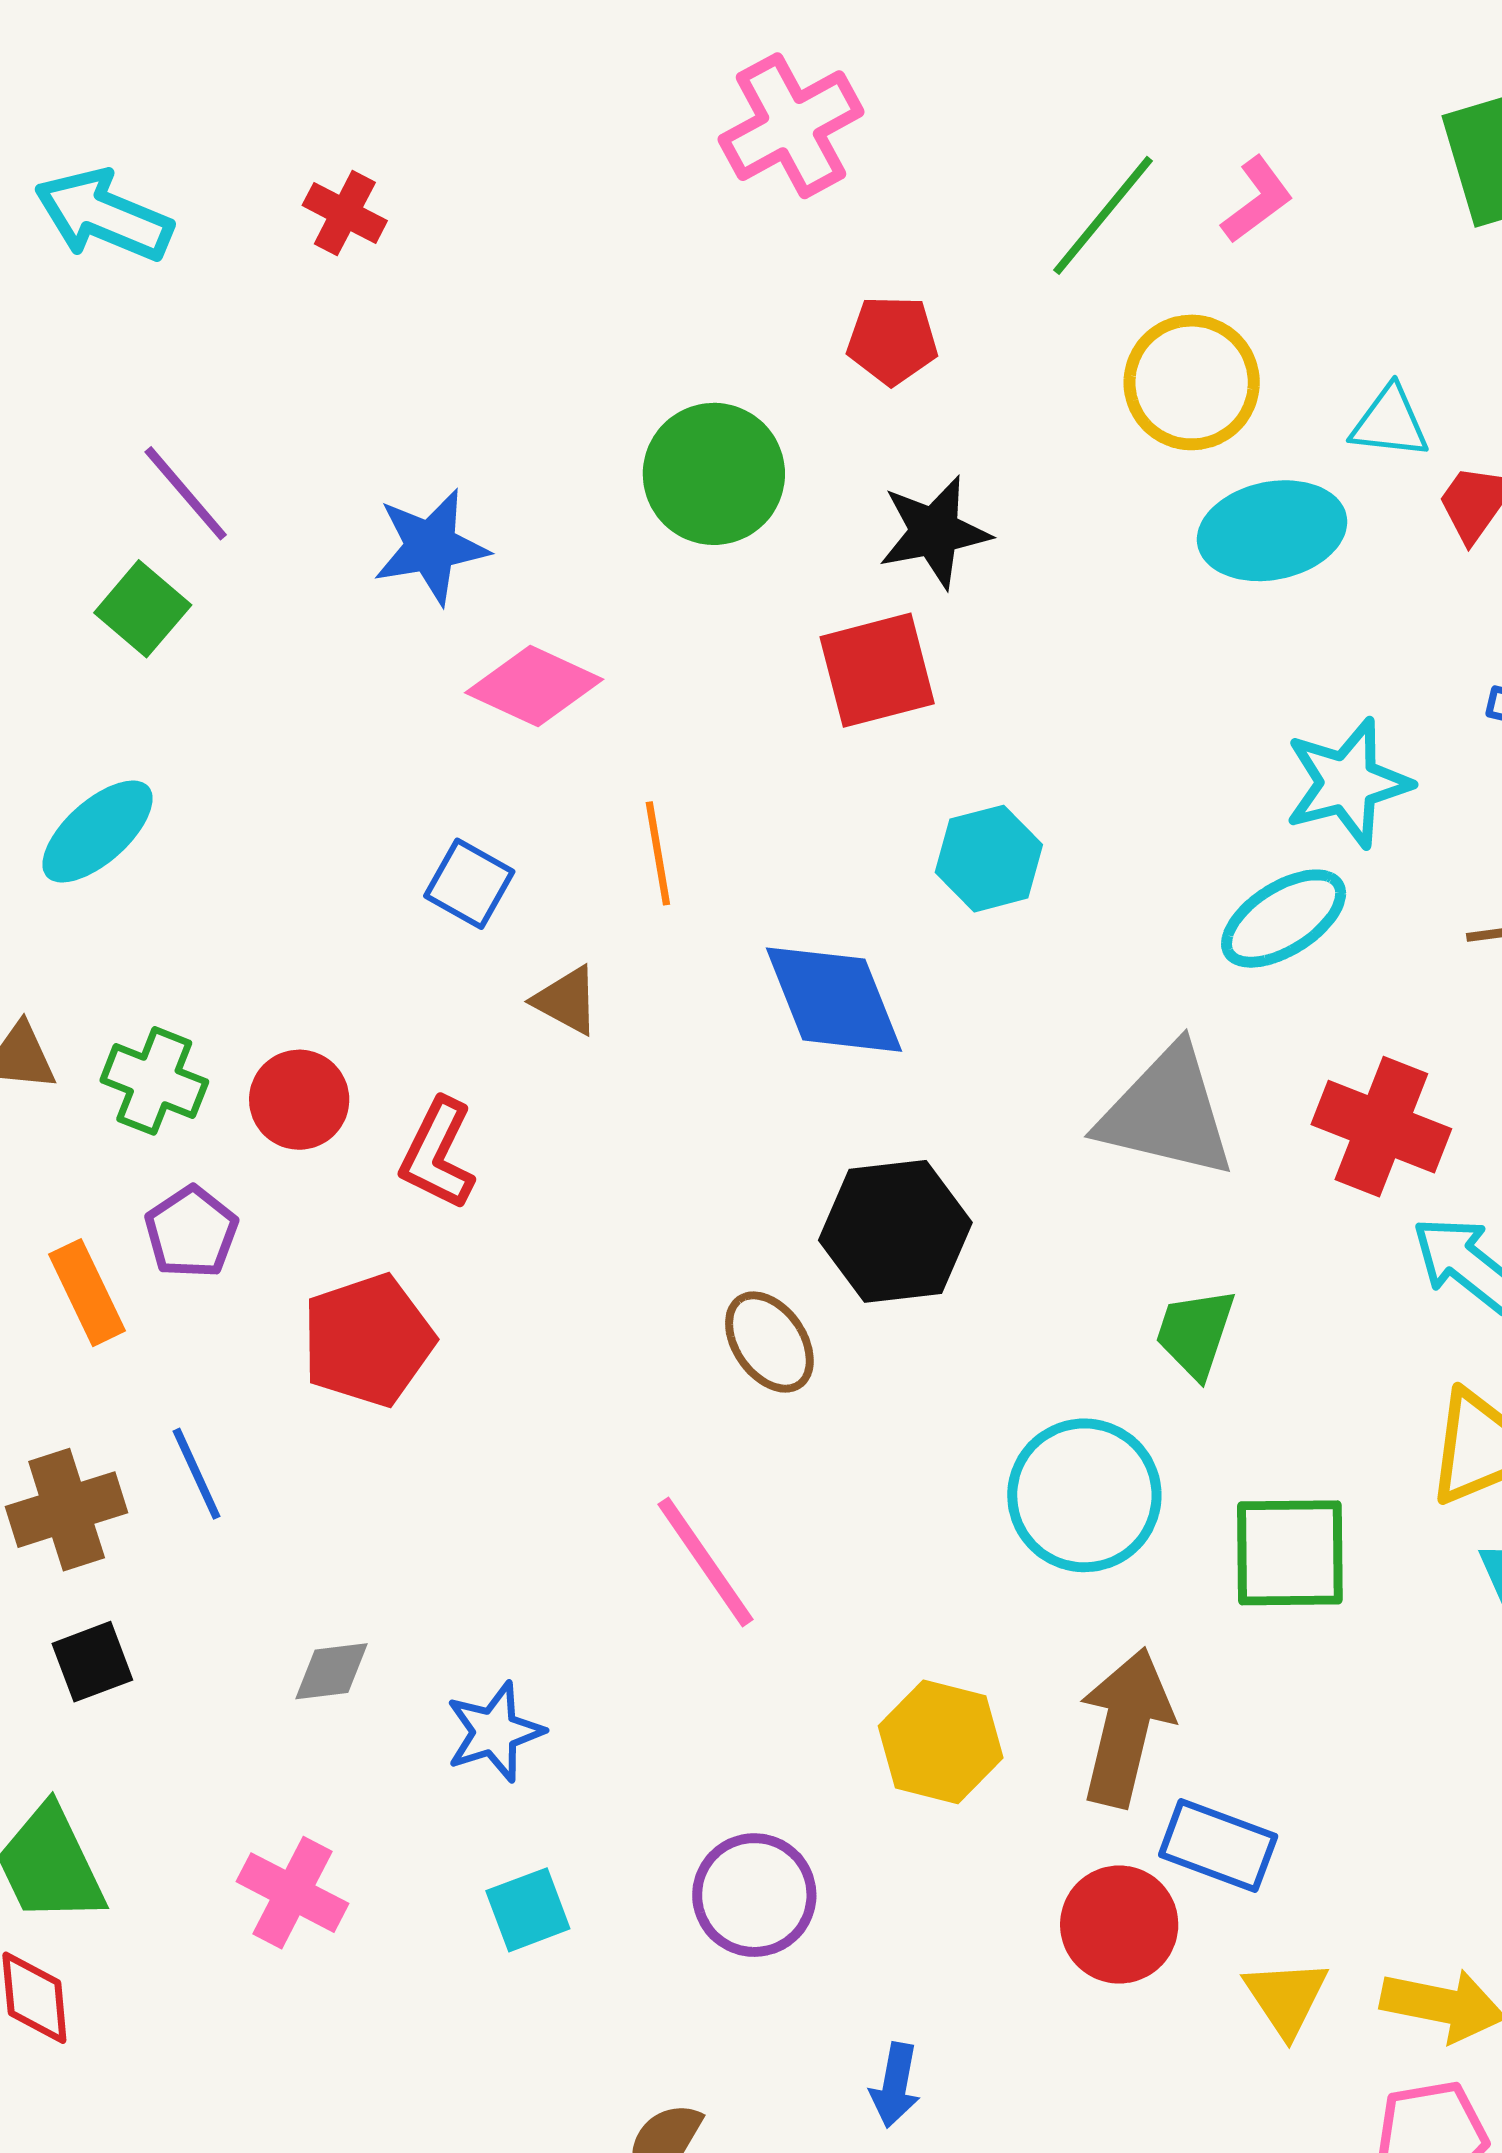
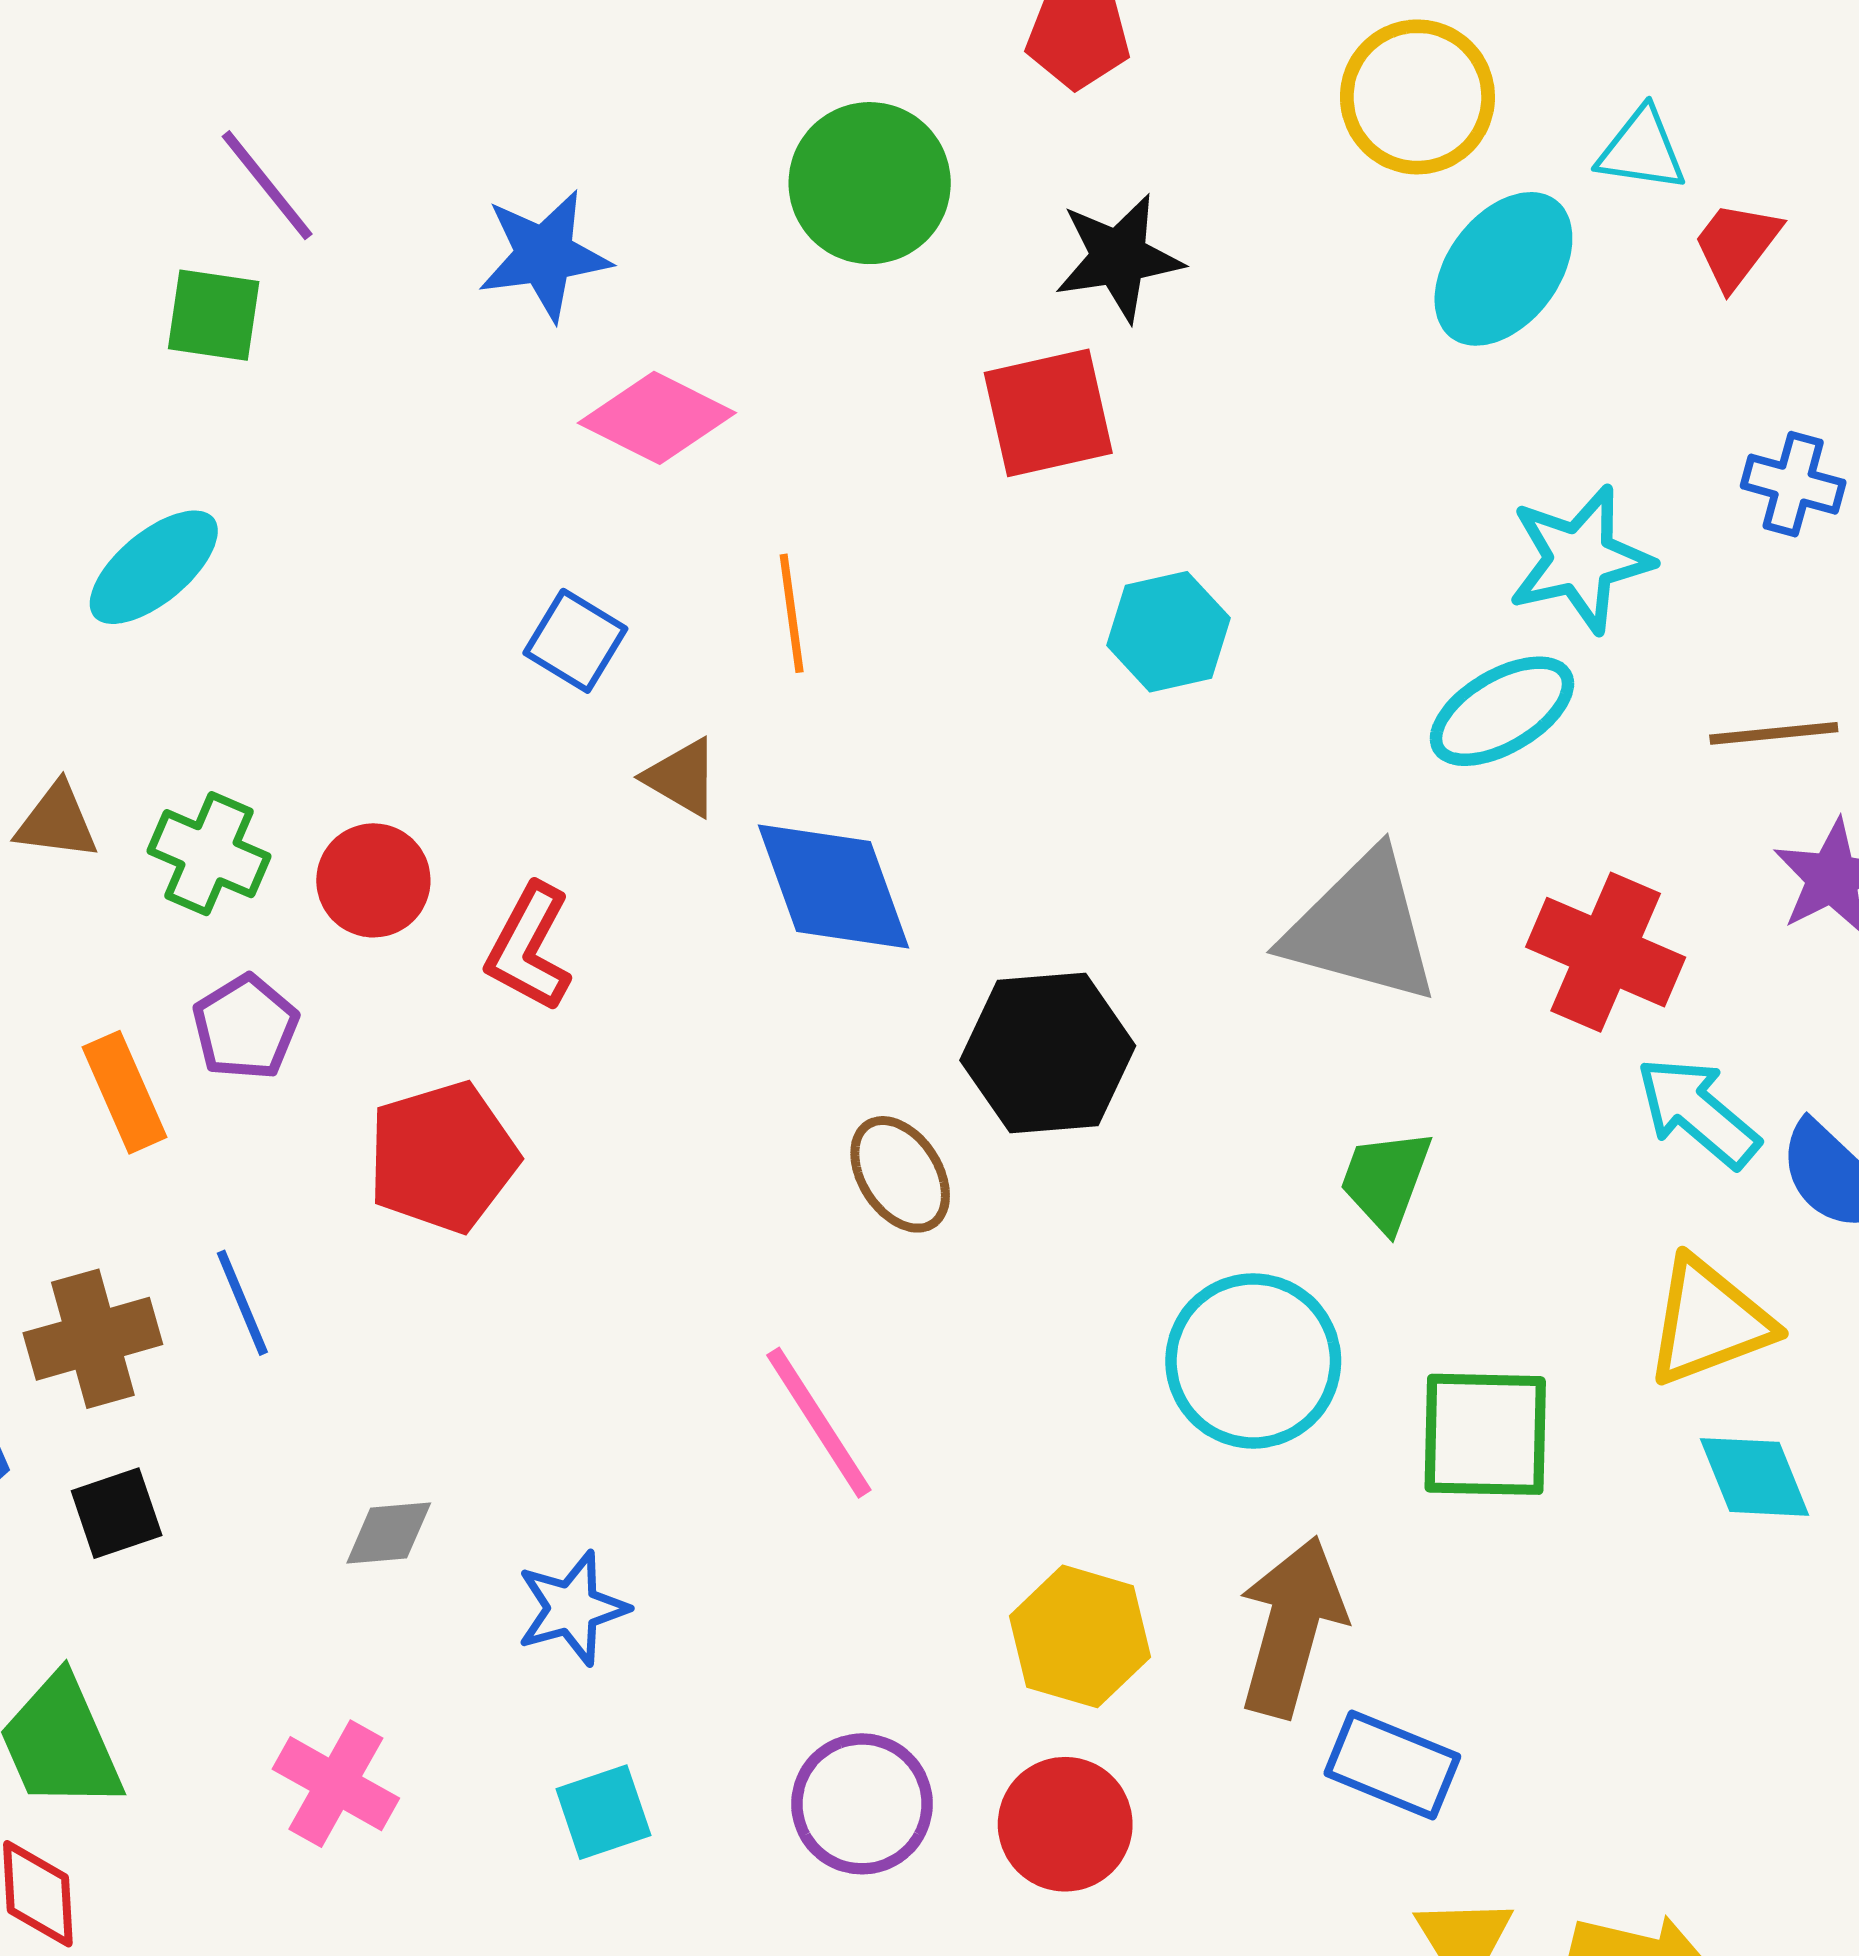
cyan ellipse: (1272, 531) -> (1503, 269), turned -43
green square: (143, 609) -> (214, 315), turned -34
blue diamond: (834, 1000) -> (834, 887), moved
red circle: (1119, 1925) -> (1065, 1824), moved

